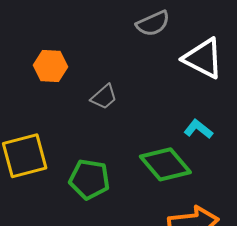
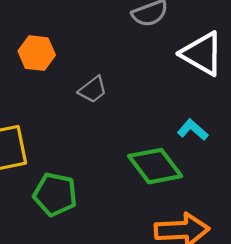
green pentagon: (89, 179) -> (55, 194), moved

